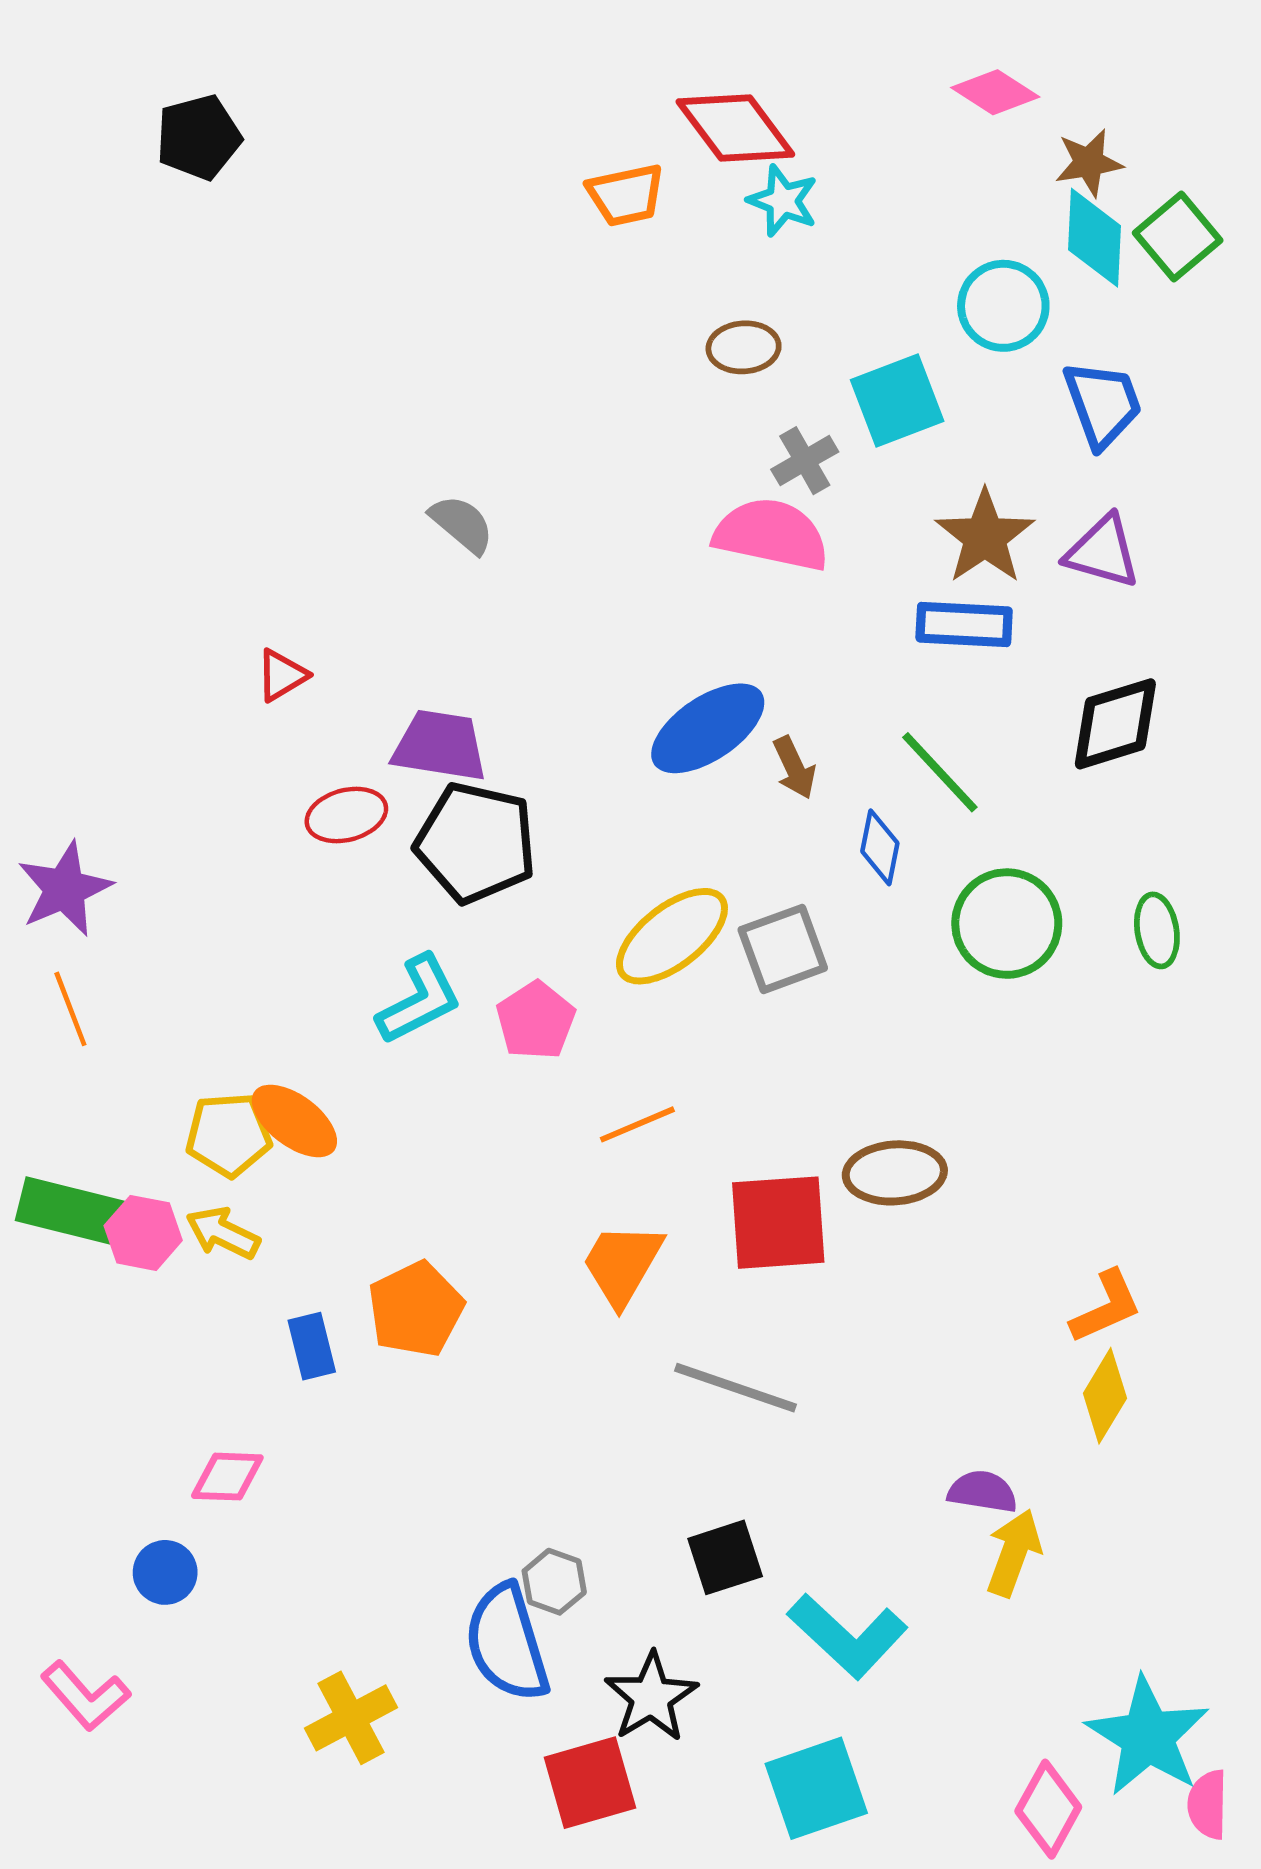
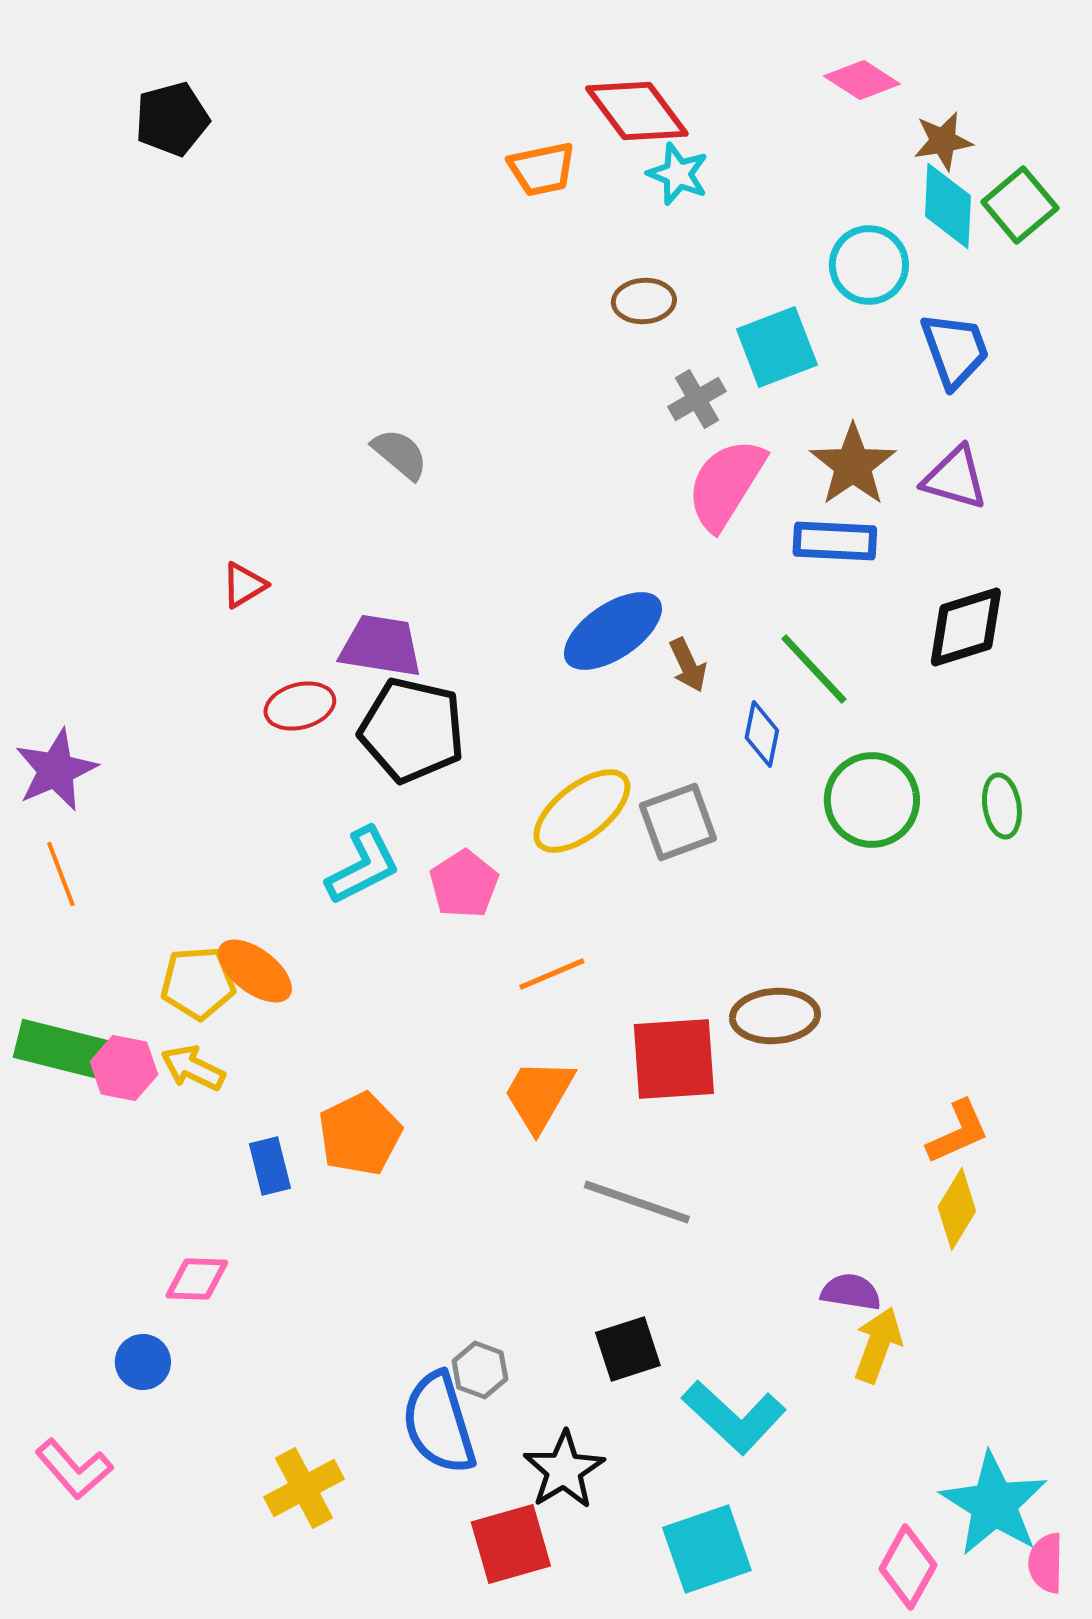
pink semicircle: (771, 534) -> (726, 484), moved, turned -70

